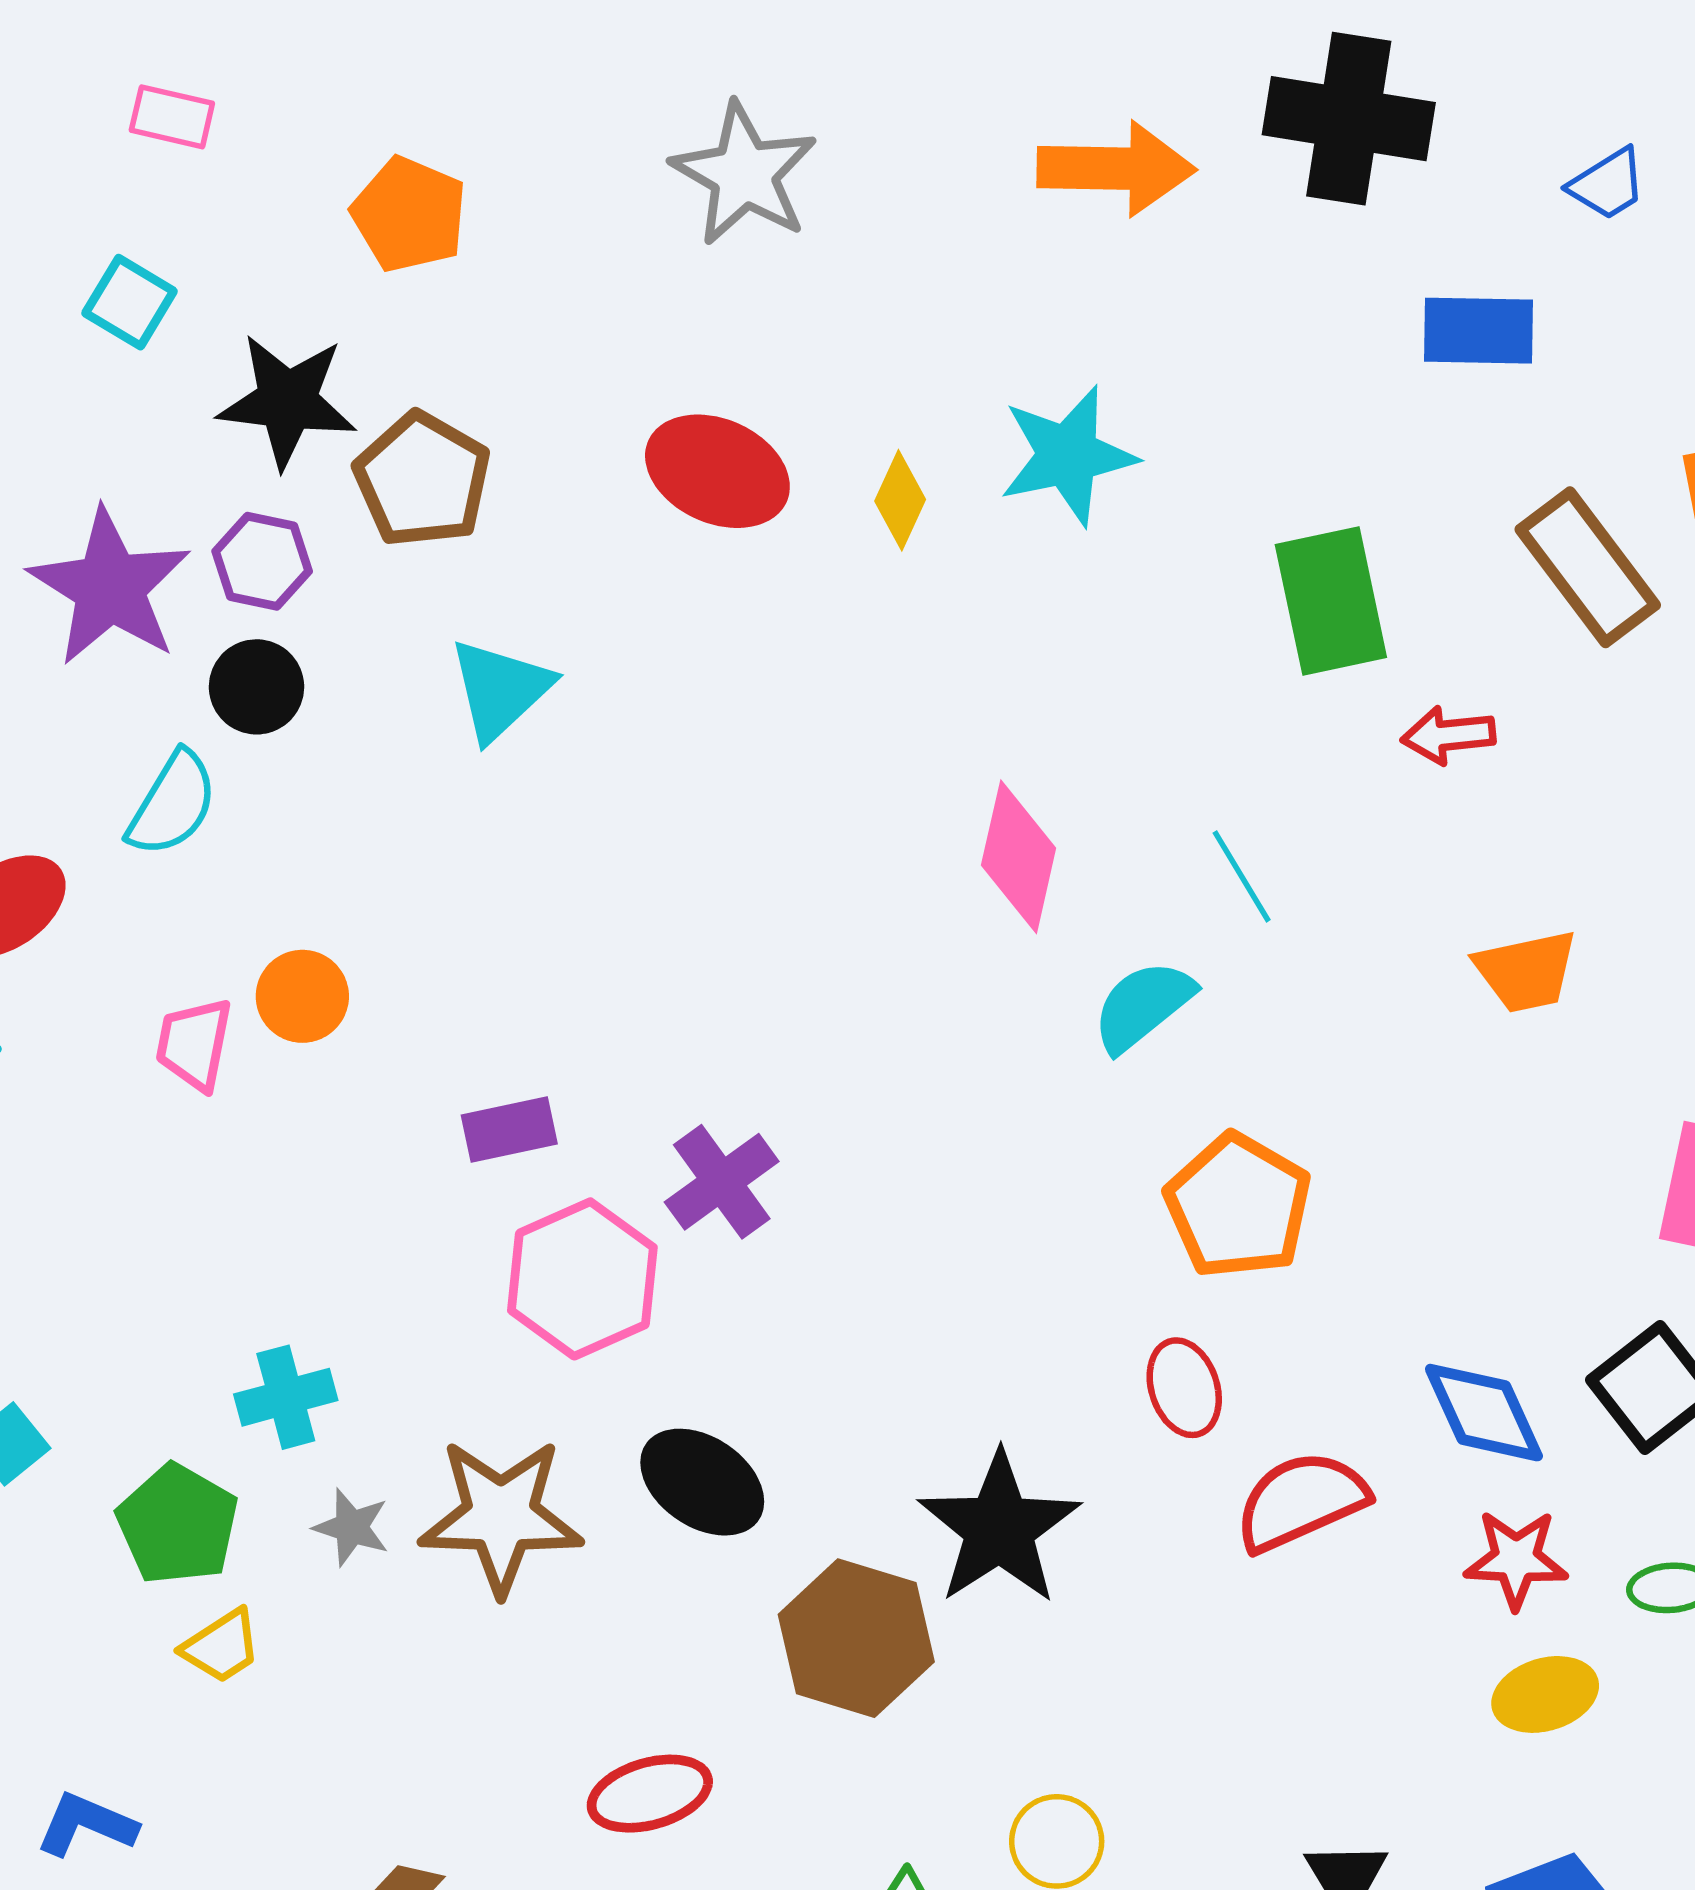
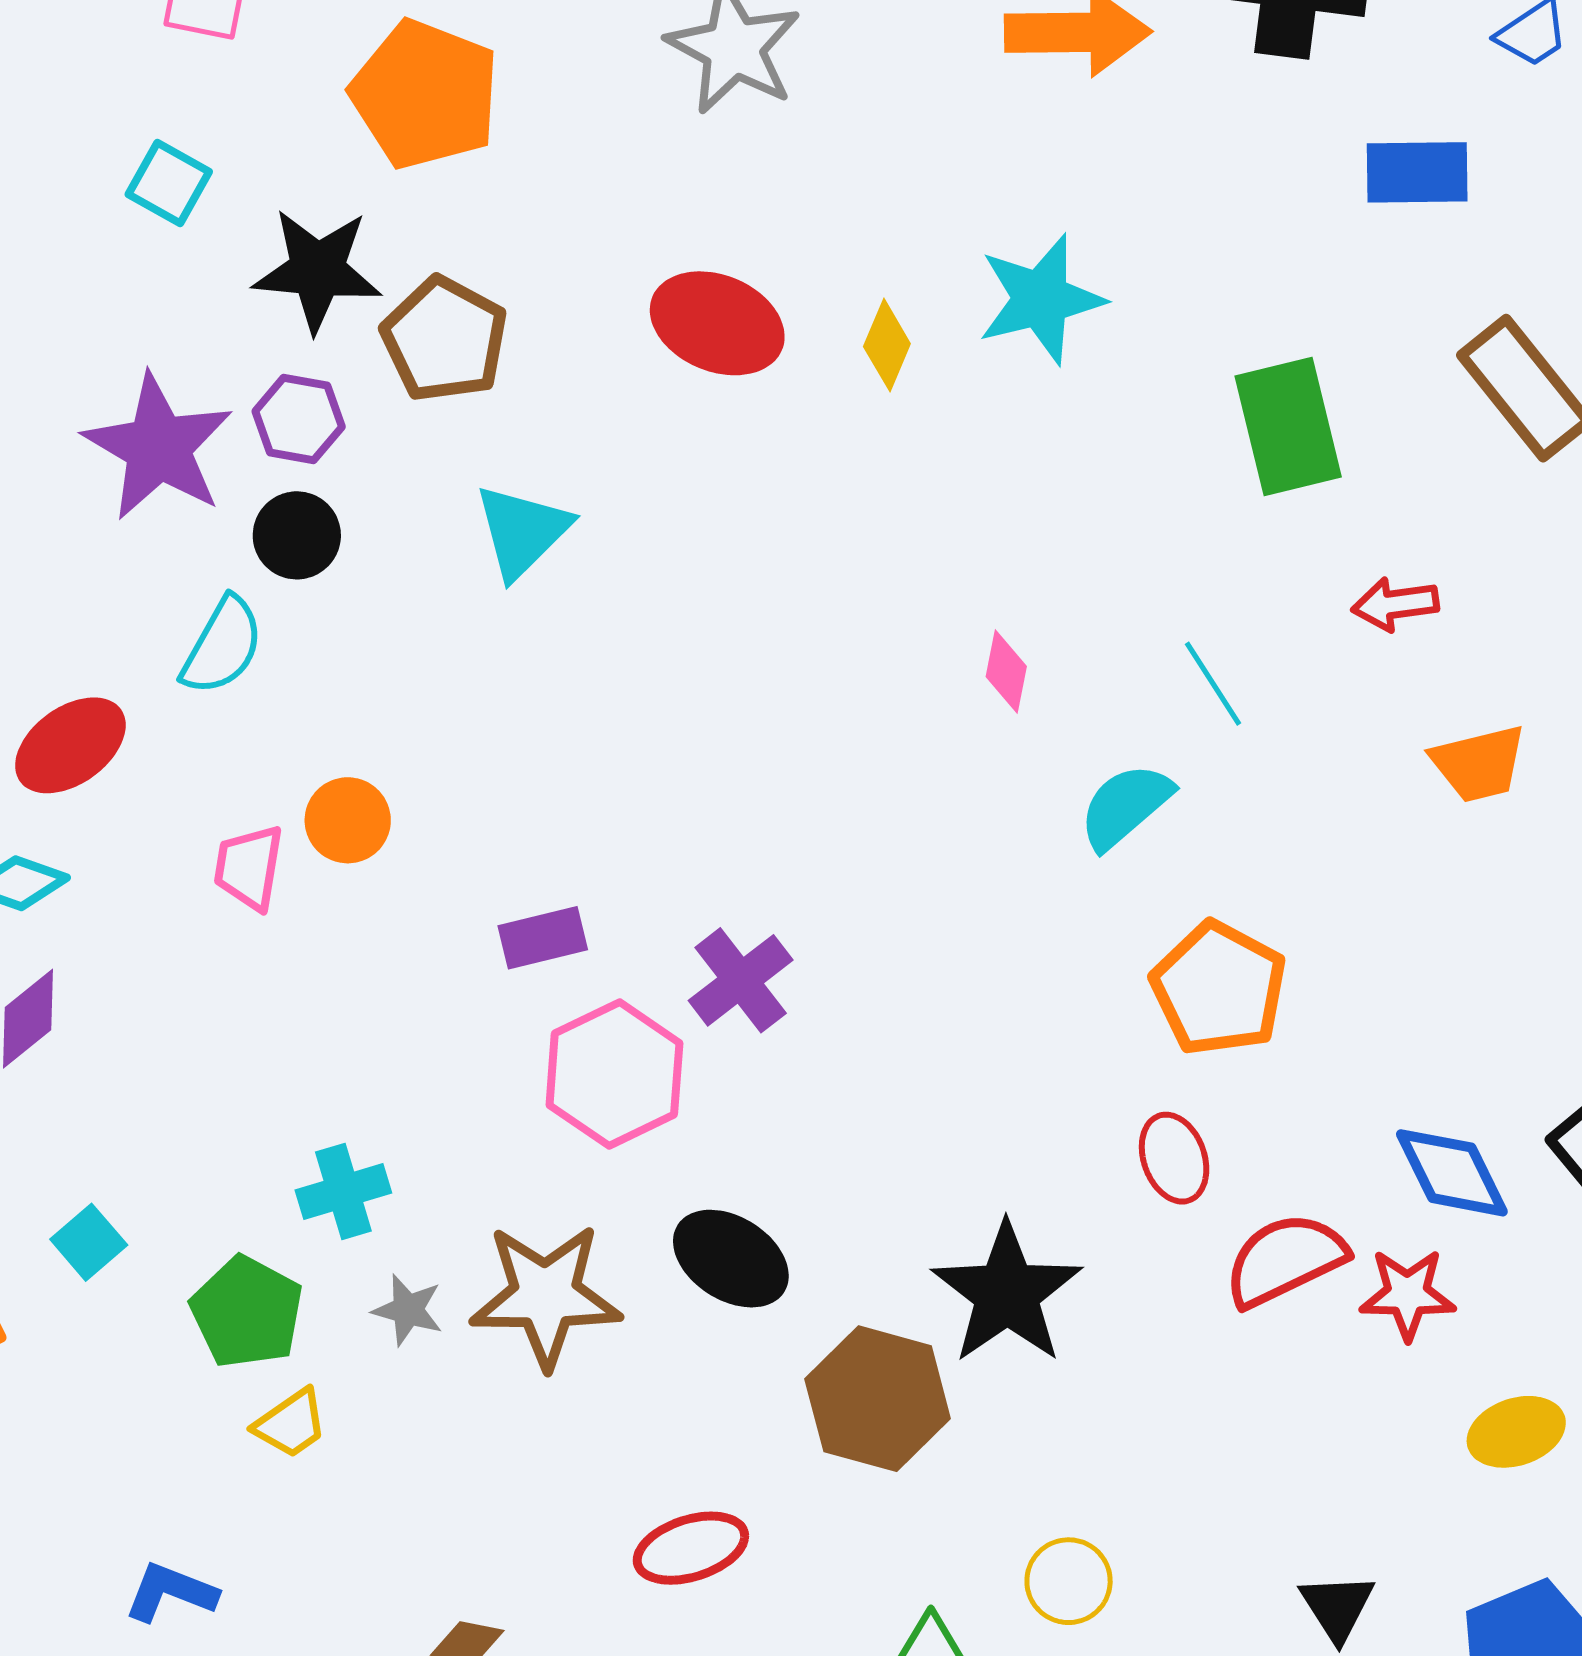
orange pentagon: (409, 215) -> (425, 94), size x1.4
red arrow: (1448, 735) -> (1395, 604), moved
pink diamond: (1019, 857) -> (1006, 672), size x0.6
red star: (1516, 1559) -> (1407, 1294), moved

